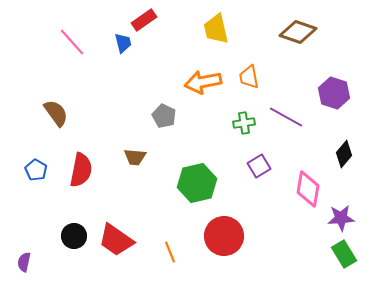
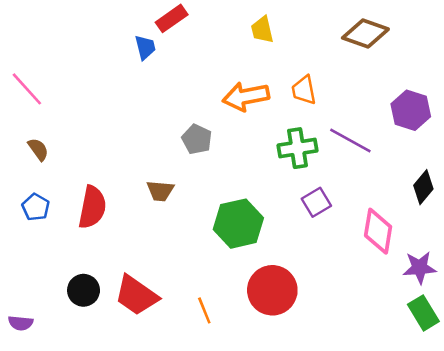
yellow trapezoid: (216, 29) -> (262, 30), size x0.7
pink line: (72, 42) -> (27, 89), moved
brown semicircle: (56, 113) -> (38, 149), moved, size x0.7
green cross: (244, 123) -> (297, 148), size x1.4
purple semicircle: (24, 262) -> (21, 323), turned -96

